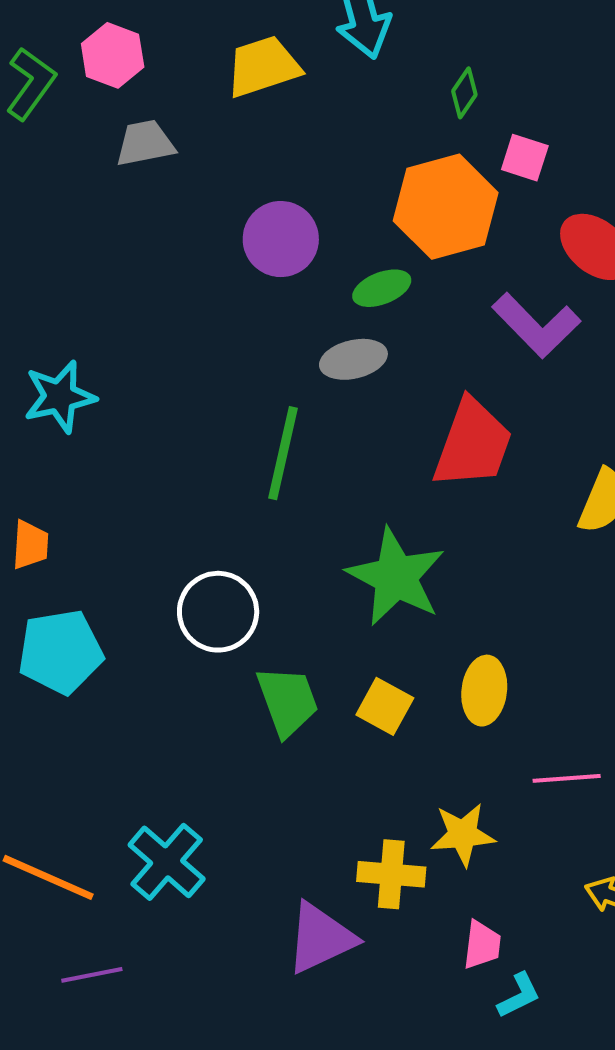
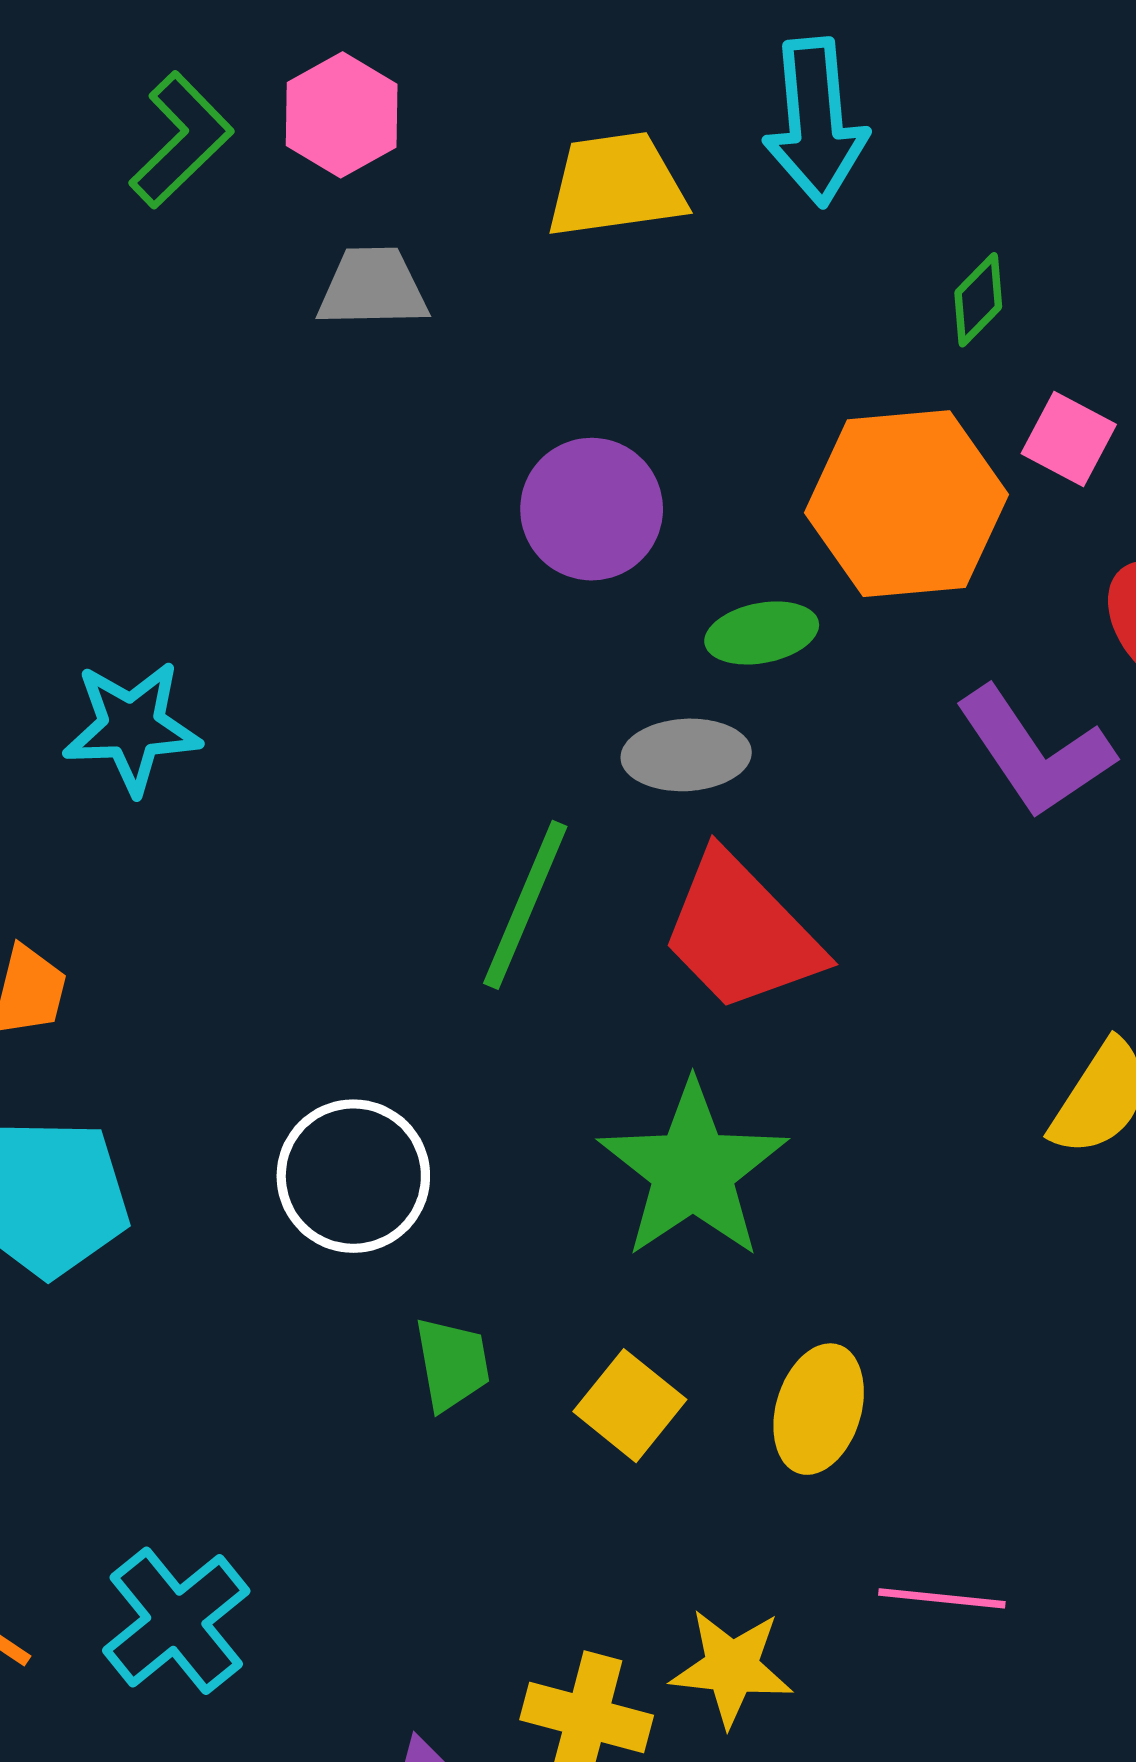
red trapezoid: (473, 444) -> (741, 933), moved, turned 106
green trapezoid: (288, 701) -> (452, 1364), size x0.7

